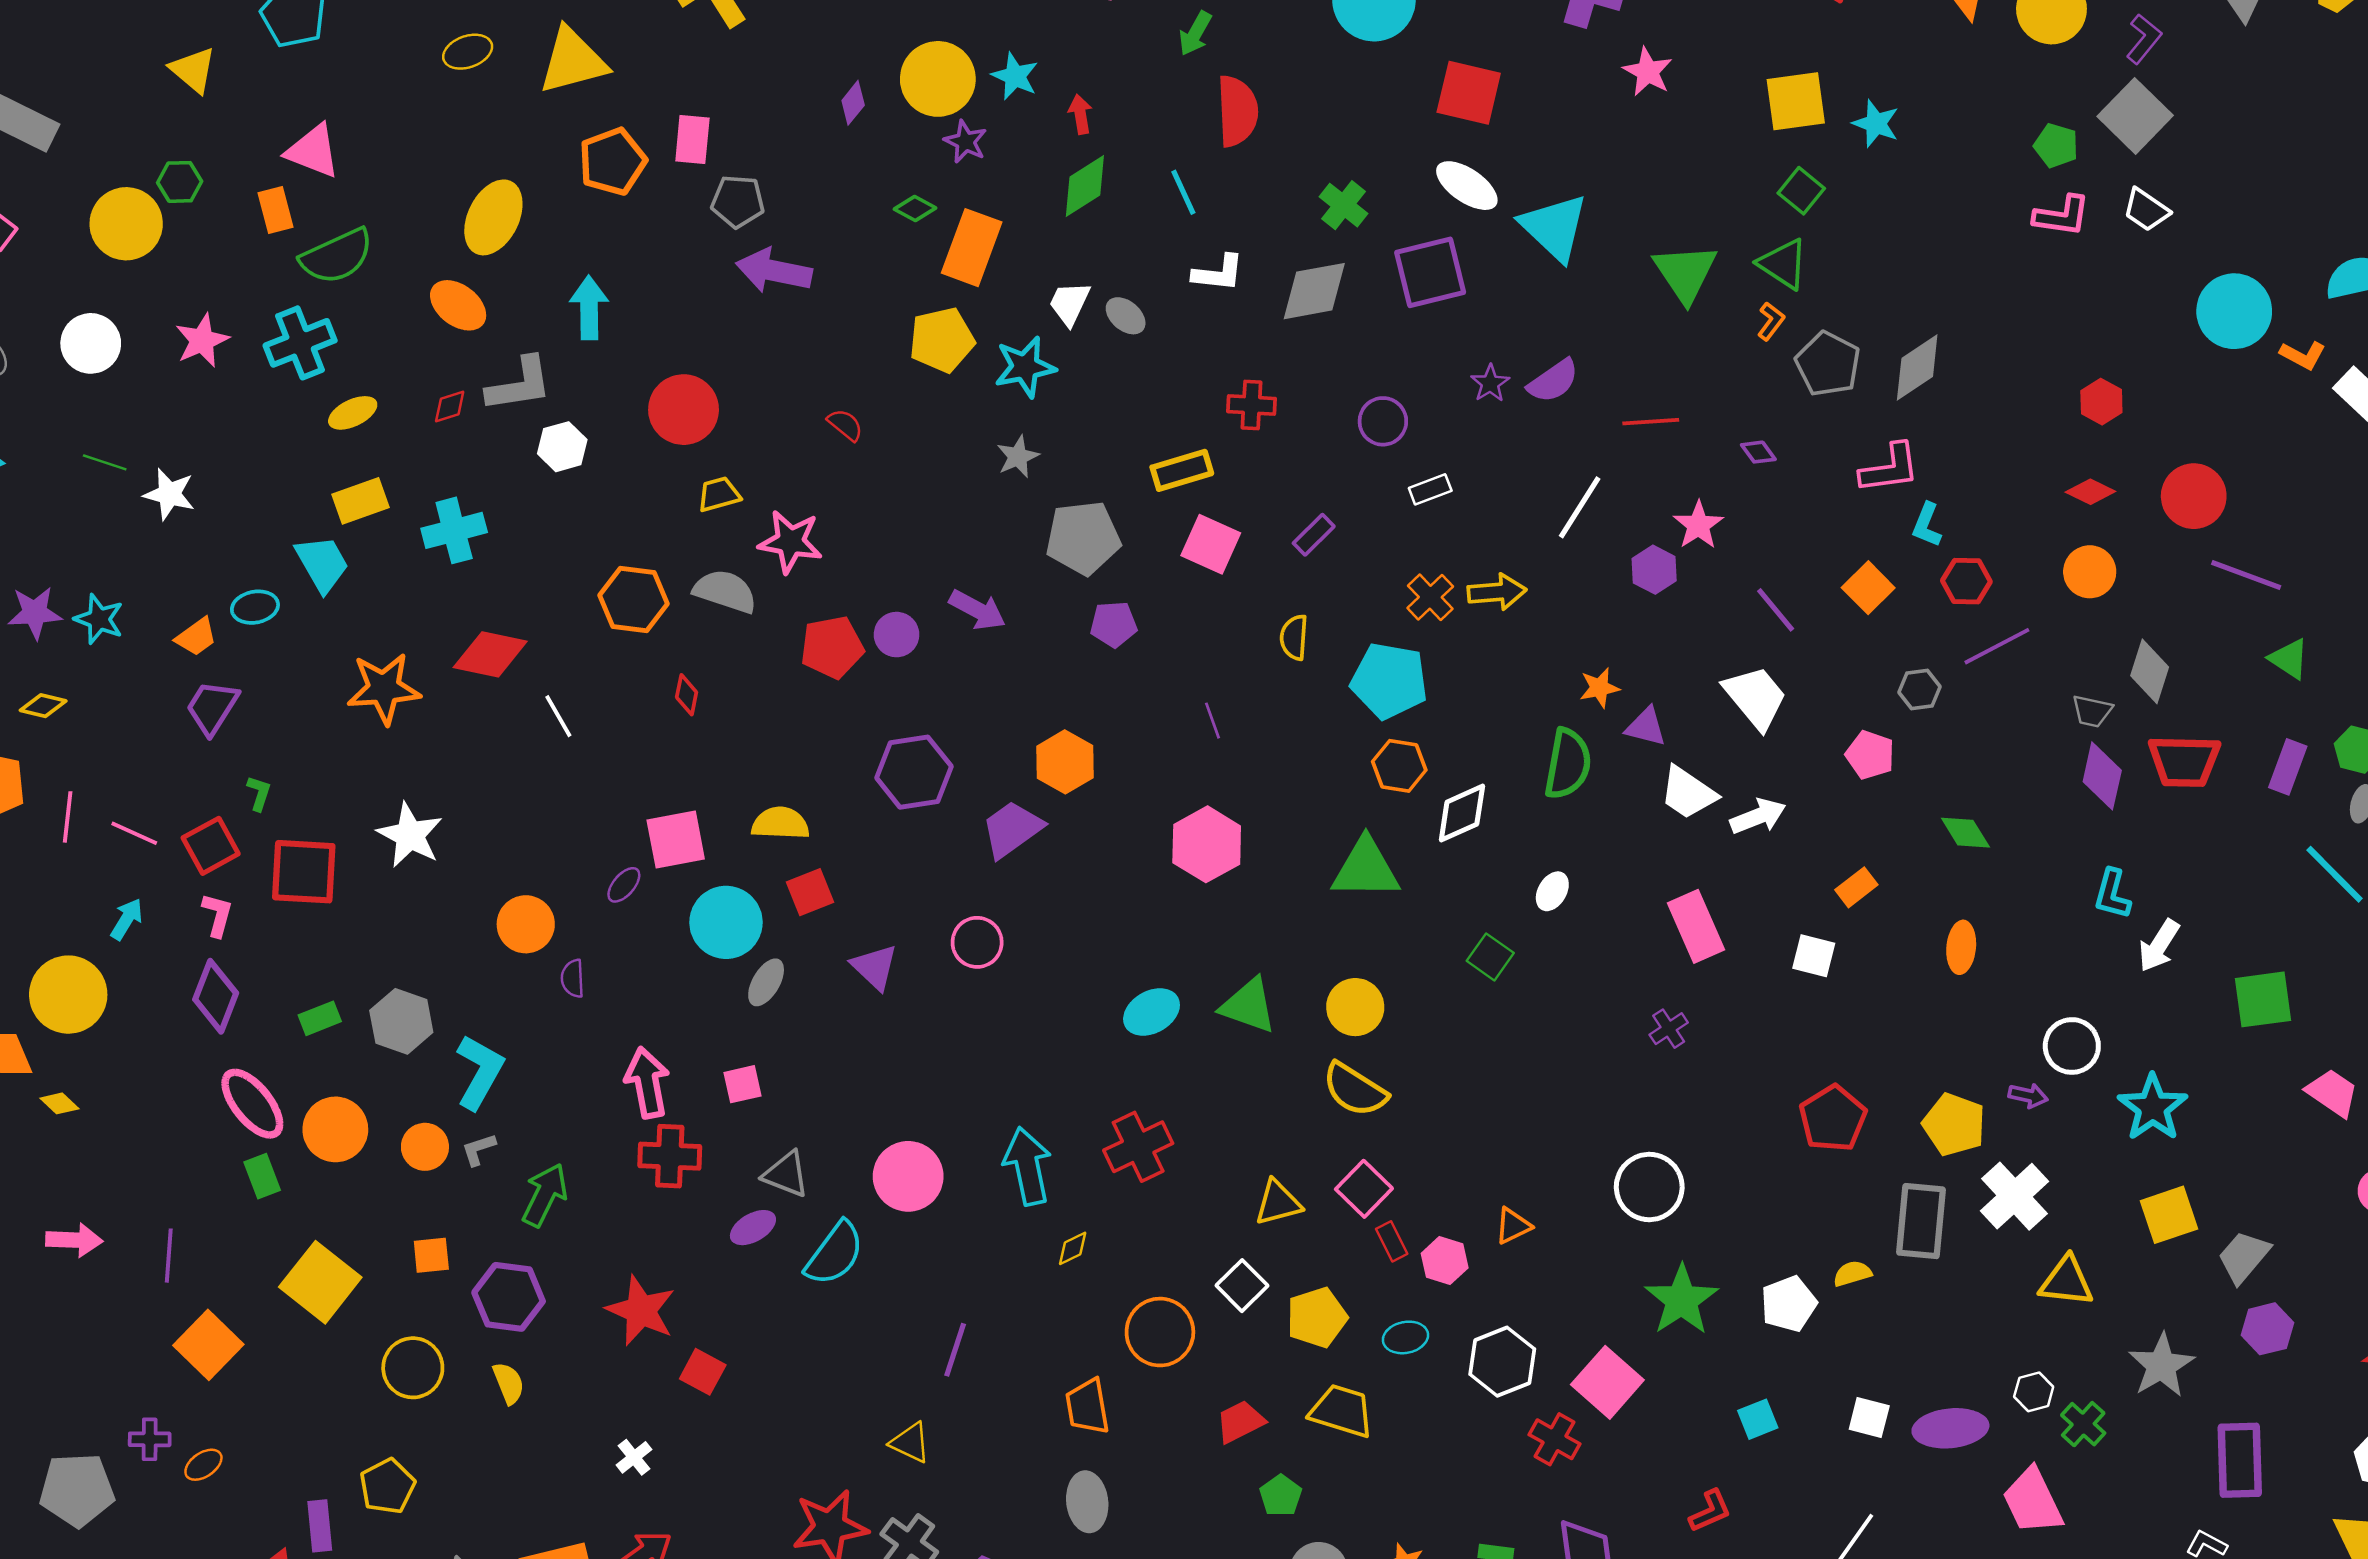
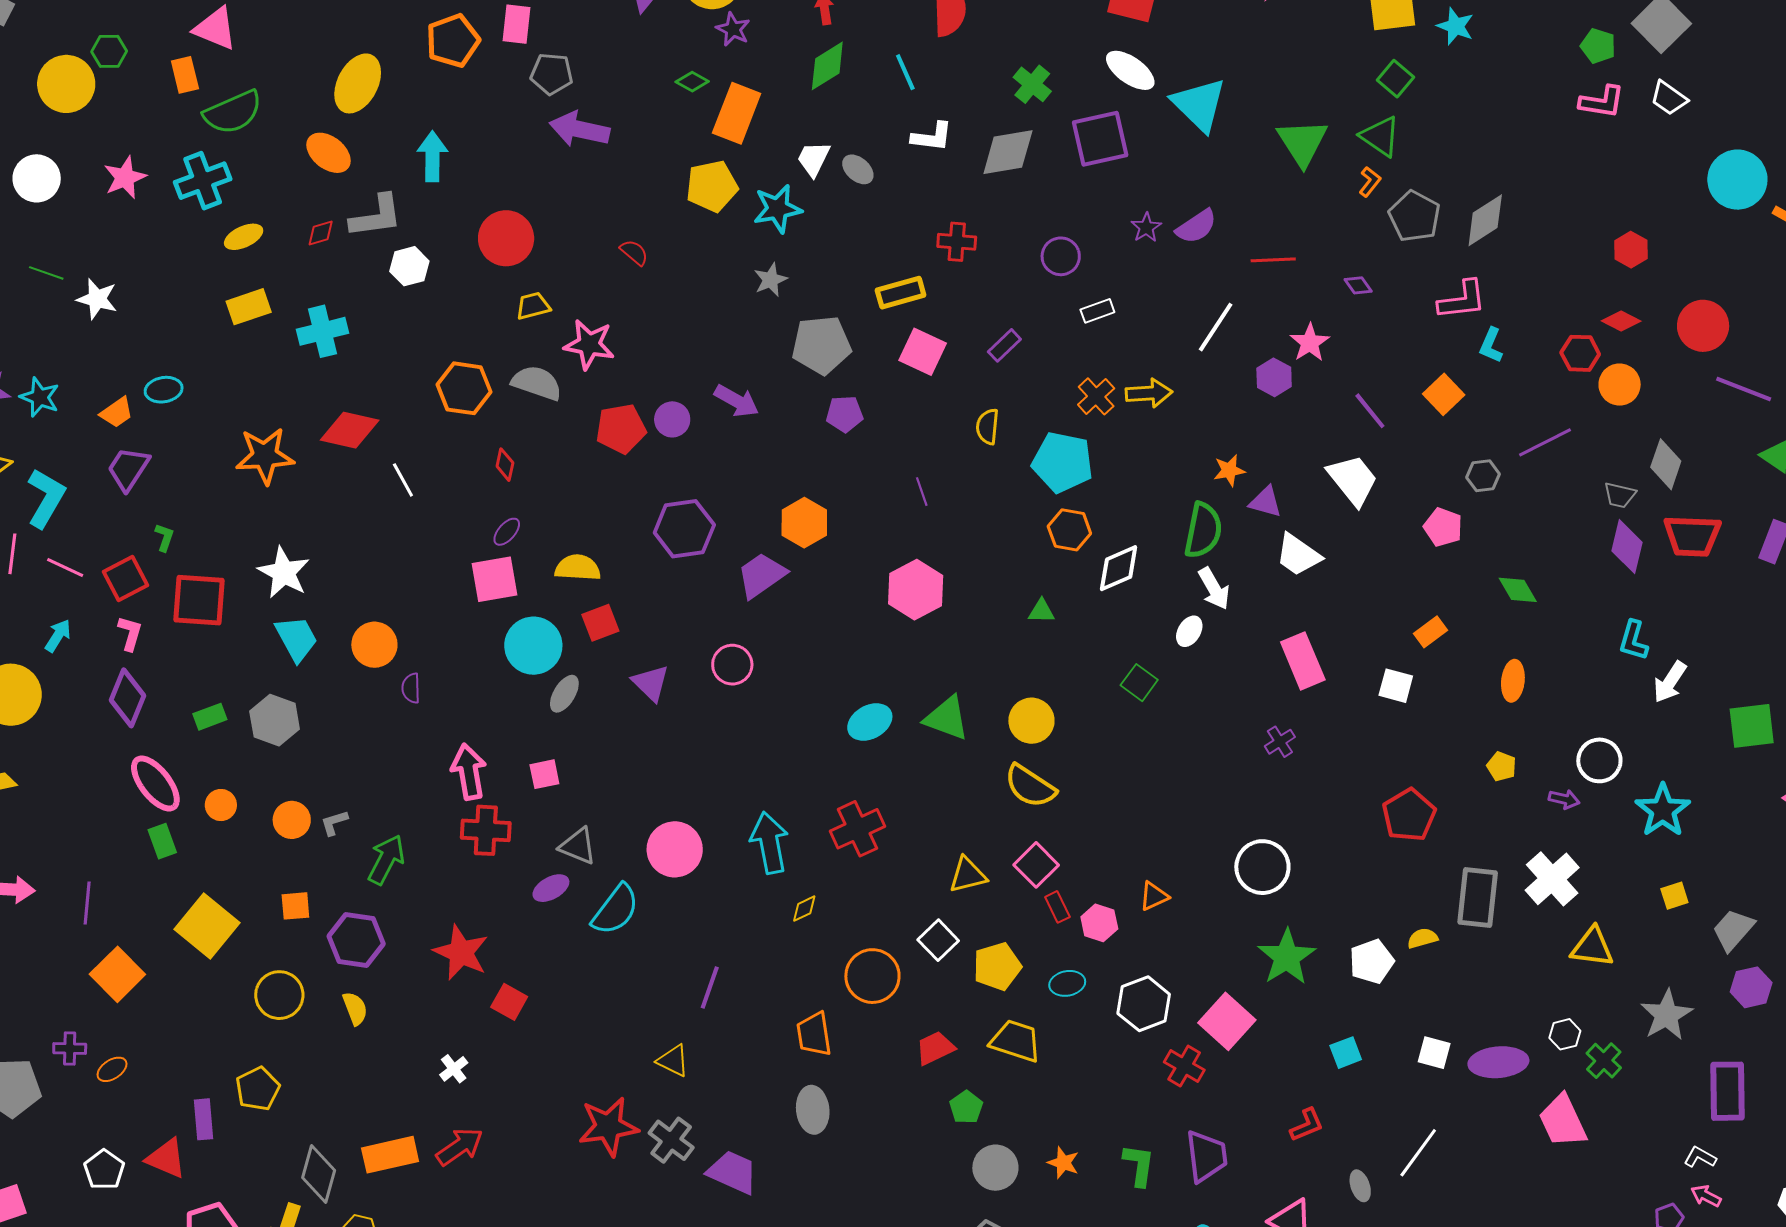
cyan trapezoid: (322, 564) -> (296, 639), moved
red hexagon: (1966, 581) -> (1580, 353), moved
white arrow: (1758, 816) -> (1214, 589), moved, turned 81
green triangle: (1366, 869) -> (1041, 611), size x0.5
purple ellipse: (624, 885) -> (507, 532), moved
cyan L-shape: (480, 1072) -> (46, 498), moved
yellow pentagon: (1954, 1125) -> (1502, 766), moved, size x0.6
orange circle: (335, 1129) -> (221, 805), size x0.6
yellow square: (2169, 1215) -> (1674, 896), size x0.6

